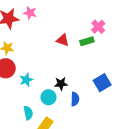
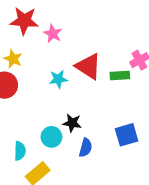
pink star: (30, 13) -> (53, 34), moved
red triangle: (63, 40) -> (88, 66), size x1.5
cyan star: (26, 80) -> (58, 79), moved

